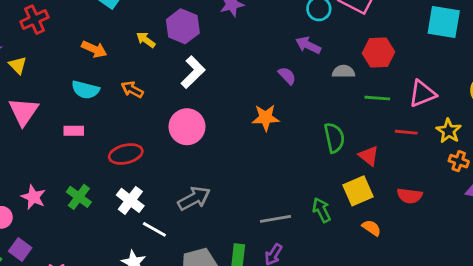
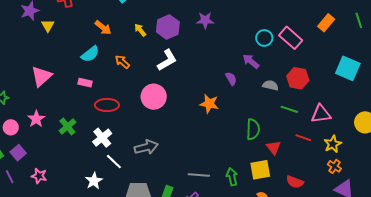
cyan semicircle: (85, 90) -> (90, 54), turned -66
pink triangle: (24, 111) -> (41, 76), moved
pink rectangle: (74, 131) -> (85, 83), moved

